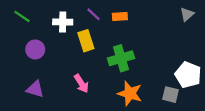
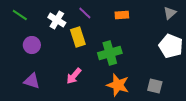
orange rectangle: (120, 16) -> (122, 15), moved
white cross: (63, 22) -> (57, 20), turned 30
white pentagon: (188, 75) -> (171, 46), moved
pink arrow: (81, 84) -> (74, 76), turned 72

